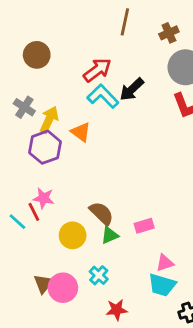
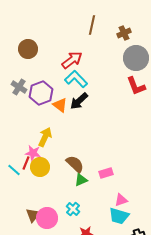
black arrow: (132, 89) -> (79, 101), moved
yellow arrow: (49, 120) -> (45, 137), moved
purple hexagon: (45, 147) -> (41, 93), moved
red line: (34, 212) -> (26, 163), turned 48
yellow circle: (73, 235) -> (40, 167), moved

